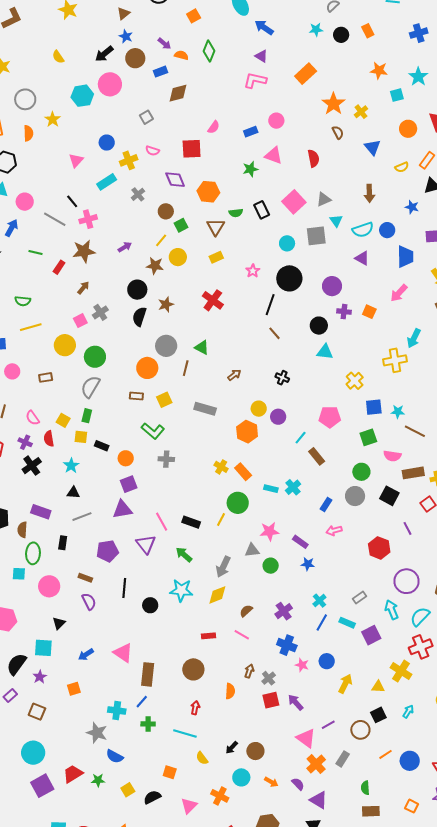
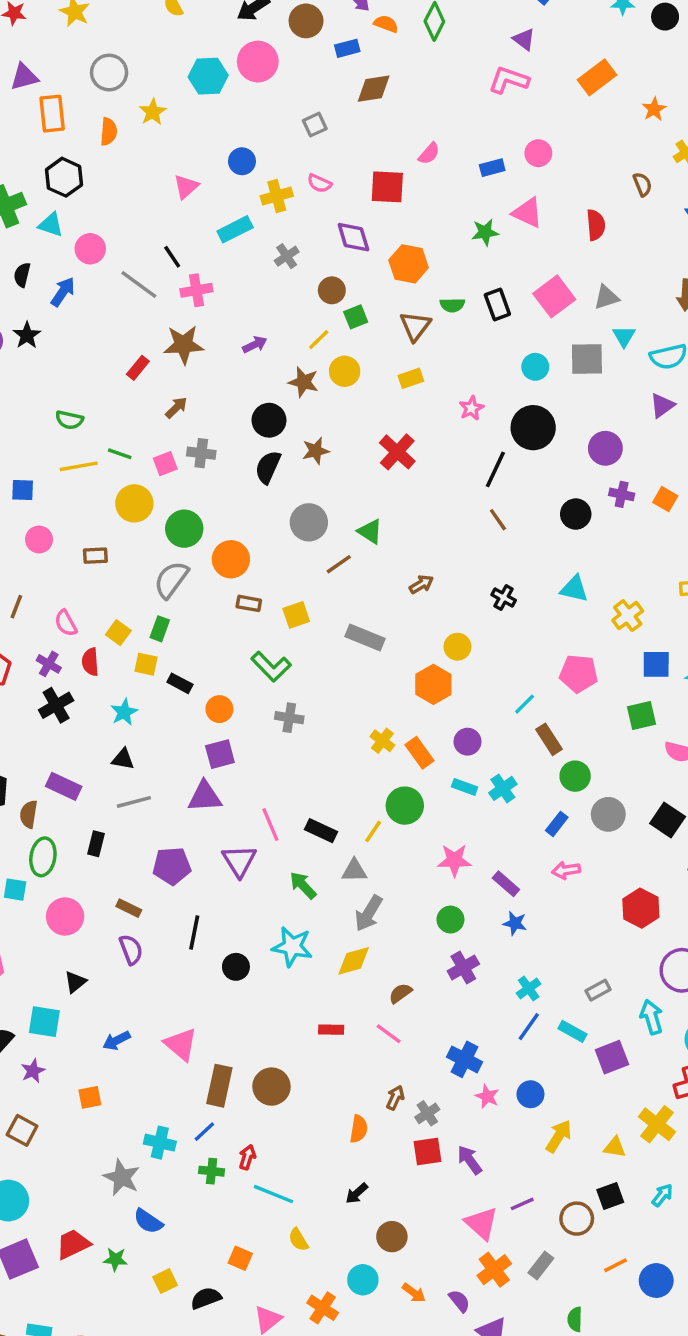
orange star: (333, 104) -> (654, 109), moved, size x0.6
green line: (36, 253) -> (120, 454), moved
purple triangle: (362, 258) -> (662, 406), turned 49
gray cross: (100, 312) -> (201, 453), turned 35
cyan triangle: (325, 352) -> (574, 589), moved
orange circle: (147, 368) -> (231, 559), moved
brown line: (186, 368) -> (339, 564), turned 35
purple circle: (278, 417) -> (467, 742), moved
green circle: (361, 472) -> (575, 776), moved
gray triangle: (252, 550) -> (354, 871), moved
purple cross: (284, 611) -> (463, 967), moved
brown circle: (193, 669) -> (272, 1087), moved
red arrow: (195, 708) -> (247, 1157), moved
black arrow: (232, 748) -> (357, 1193), moved

